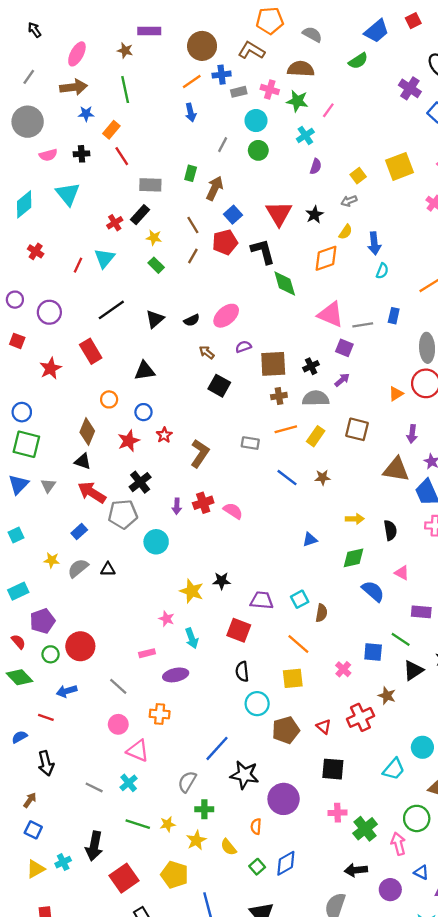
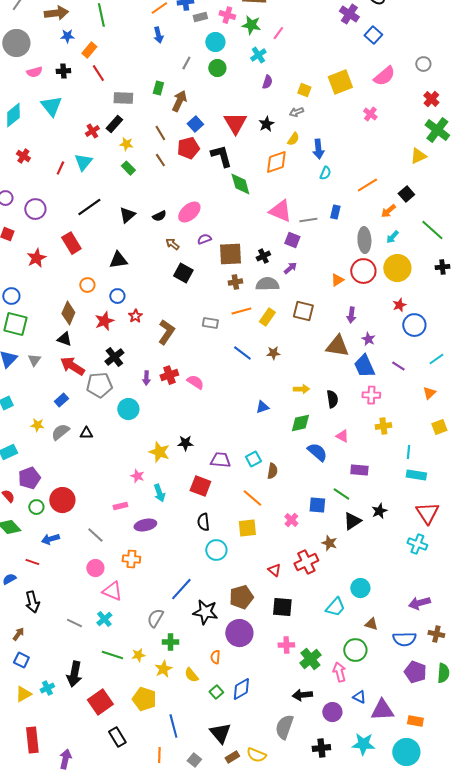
yellow square: (358, 176) -> (304, 90), turned -32
brown line: (193, 256) -> (160, 160), turned -64
brown pentagon: (286, 730) -> (241, 597), moved

